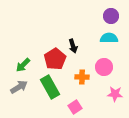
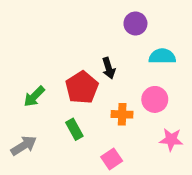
purple circle: (111, 16) -> (135, 23), moved
gray arrow: (19, 87) -> (24, 146), moved
green rectangle: (50, 87) -> (74, 129), size x0.6

